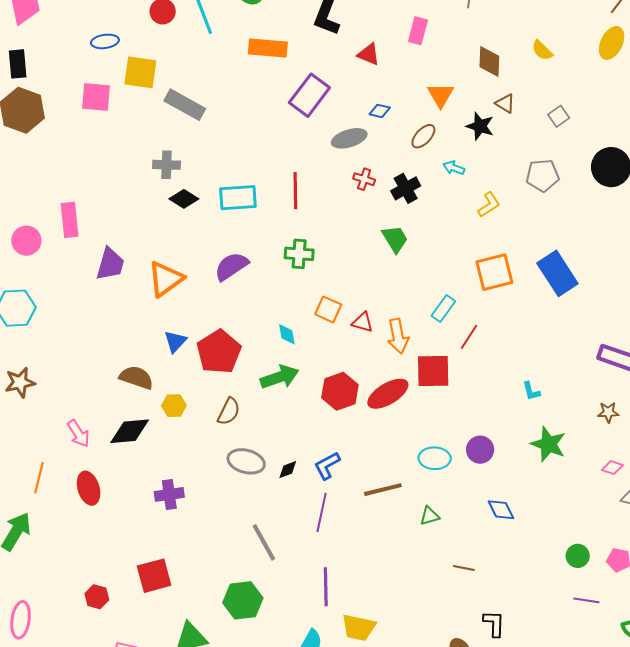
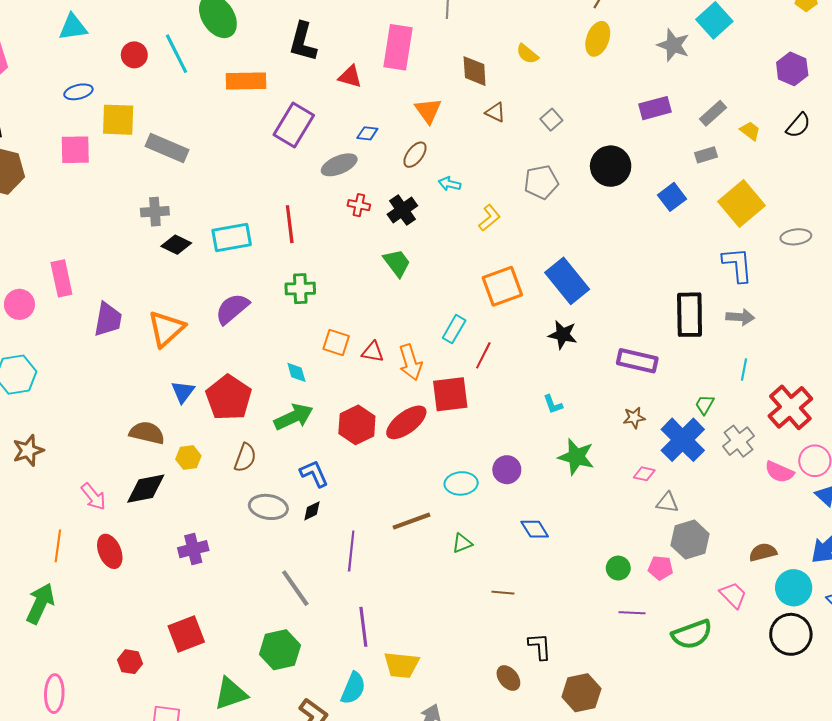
pink rectangle: (418, 31) -> (398, 47), size x1.6
black star: (480, 126) -> (563, 335), moved
blue L-shape: (327, 466) -> (314, 474), moved, turned 100

